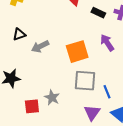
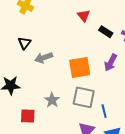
black triangle: (19, 34) -> (24, 43), turned -40
purple arrow: (107, 43) -> (111, 63), turned -126
gray star: (52, 97) -> (52, 100), moved

